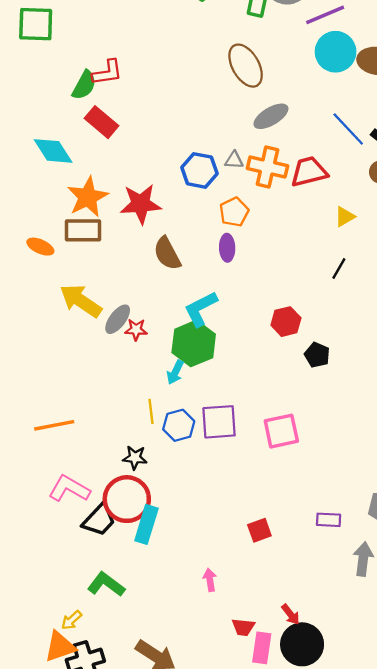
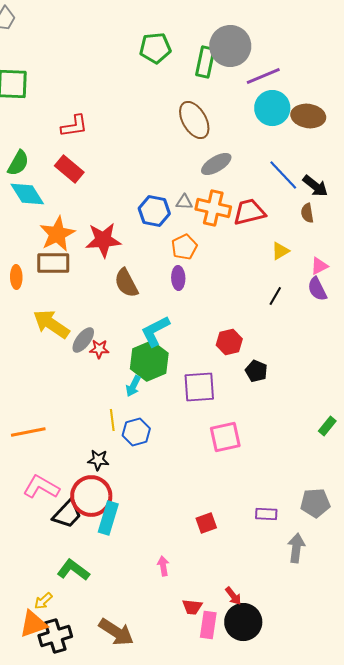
green semicircle: (84, 85) -> (18, 163), moved
orange ellipse: (40, 247) -> (16, 277), turned 65
purple square: (219, 422) -> (199, 387), moved

